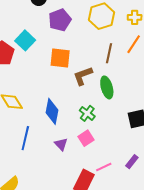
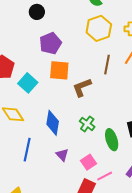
purple pentagon: (60, 20) -> (50, 43), moved
cyan square: (25, 40) -> (28, 83), moved
green ellipse: (107, 87) -> (112, 140), moved
pink square: (86, 138) -> (89, 162), moved

